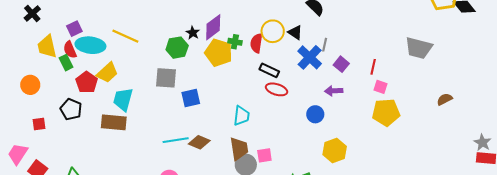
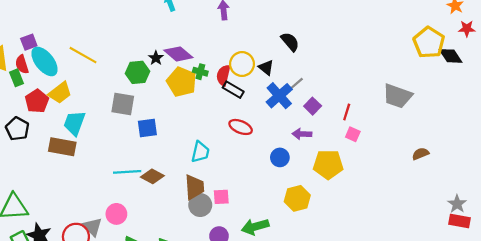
purple diamond: (213, 27) -> (178, 54), turned 72
cyan ellipse: (90, 45) -> (44, 61), turned 40
gray line: (325, 45) -> (297, 83), turned 32
black rectangle: (269, 70) -> (233, 90), moved
yellow pentagon: (386, 112) -> (328, 164), moved

